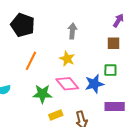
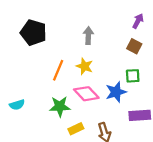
brown square: (114, 43) -> (134, 46), turned 32
orange line: (31, 61) -> (58, 70), moved

